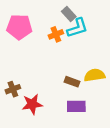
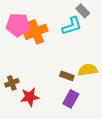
gray rectangle: (69, 14) -> (83, 11), moved
orange cross: (56, 34) -> (36, 32), moved, size x1.6
purple rectangle: (76, 106) -> (71, 99), turned -60

